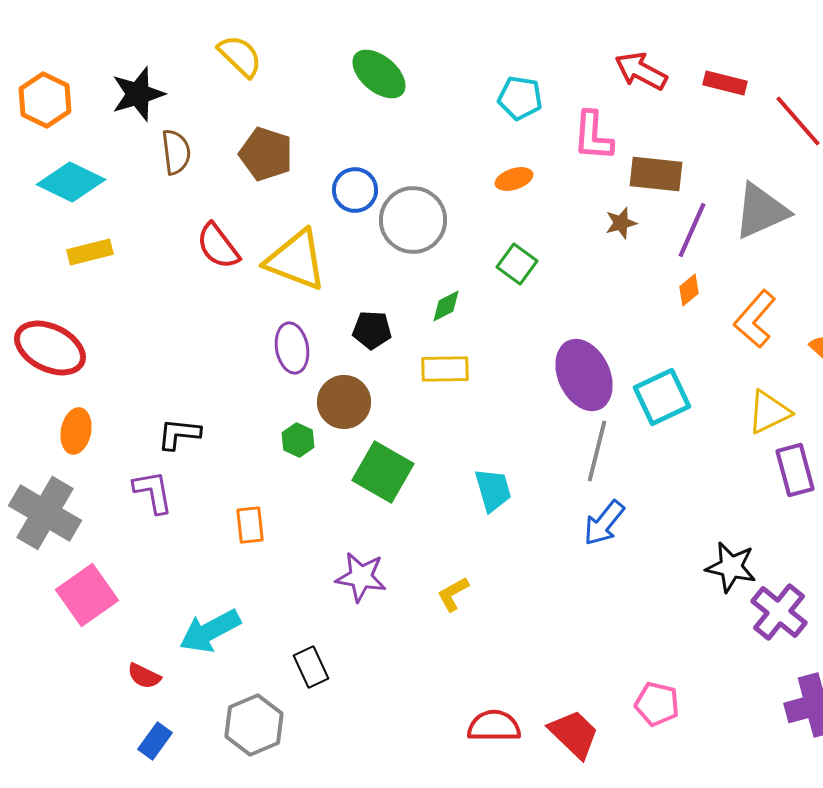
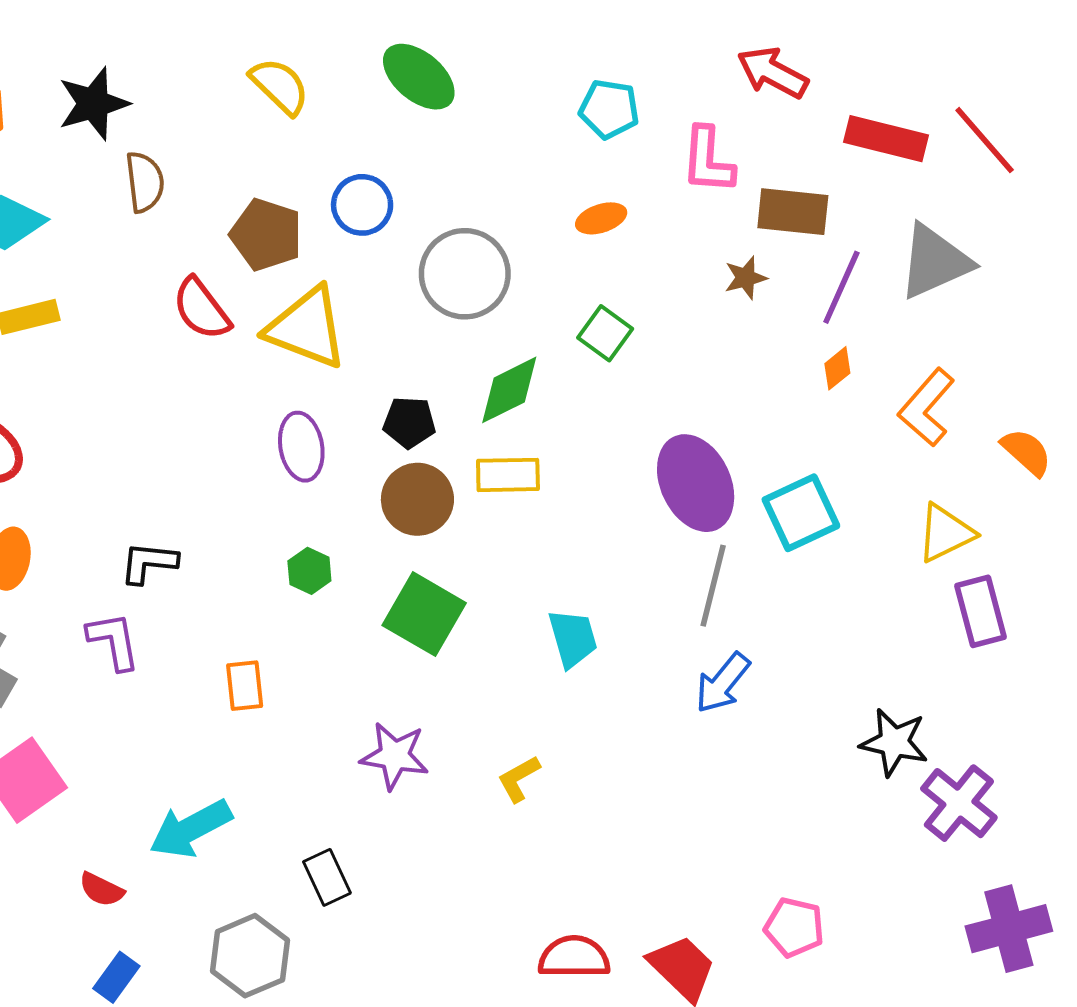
yellow semicircle: (240, 56) -> (280, 86), moved
red rectangle: (725, 83) -> (886, 139), moved, size x1.4
brown pentagon: (266, 154) -> (266, 235), moved
blue circle: (355, 190) -> (362, 205), moved
green diamond: (446, 306) -> (509, 390), size x1.6
brown circle: (344, 402) -> (417, 499), moved

